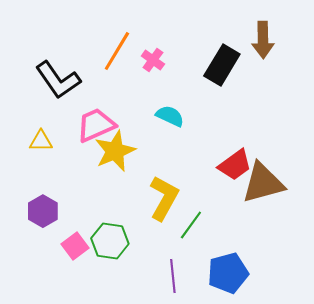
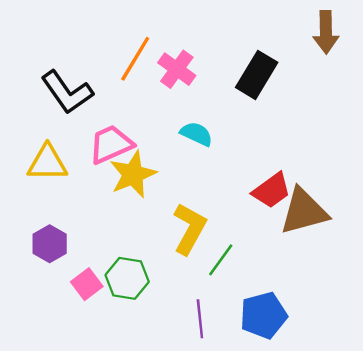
brown arrow: (263, 40) -> (326, 32), moved
pink cross: (153, 60) -> (177, 69), size x1.4
yellow triangle: (41, 141) -> (47, 163), size x1.5

